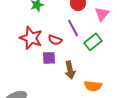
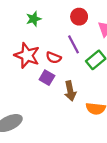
purple square: (49, 58) -> (47, 78), turned 32

